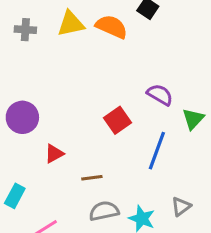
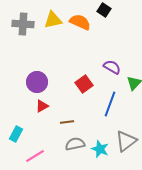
gray cross: (25, 30) -> (23, 24), size x1.5
purple circle: (22, 117) -> (37, 82), moved
gray triangle: (181, 206) -> (126, 141), size x1.6

